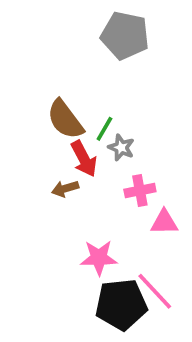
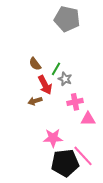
brown semicircle: (65, 120) -> (35, 64), size x0.6

